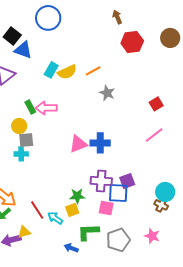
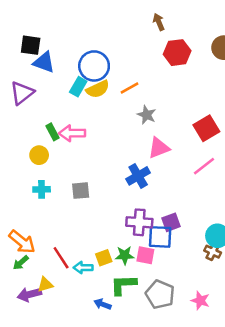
blue circle: (48, 18) -> (94, 66), moved
black square: (12, 36) -> (31, 45), turned -30
red square: (156, 104) -> (206, 128), size x1.5
gray square: (26, 140) -> (81, 191), moved
blue cross: (100, 143) -> (138, 176), turned -30
pink triangle: (78, 144) -> (159, 148), moved
green star: (77, 196) -> (125, 255), moved
cyan arrow: (55, 218) -> (83, 268), turned -35
pink star: (152, 236) -> (200, 301), moved
gray pentagon: (118, 240) -> (160, 294), turned -30

